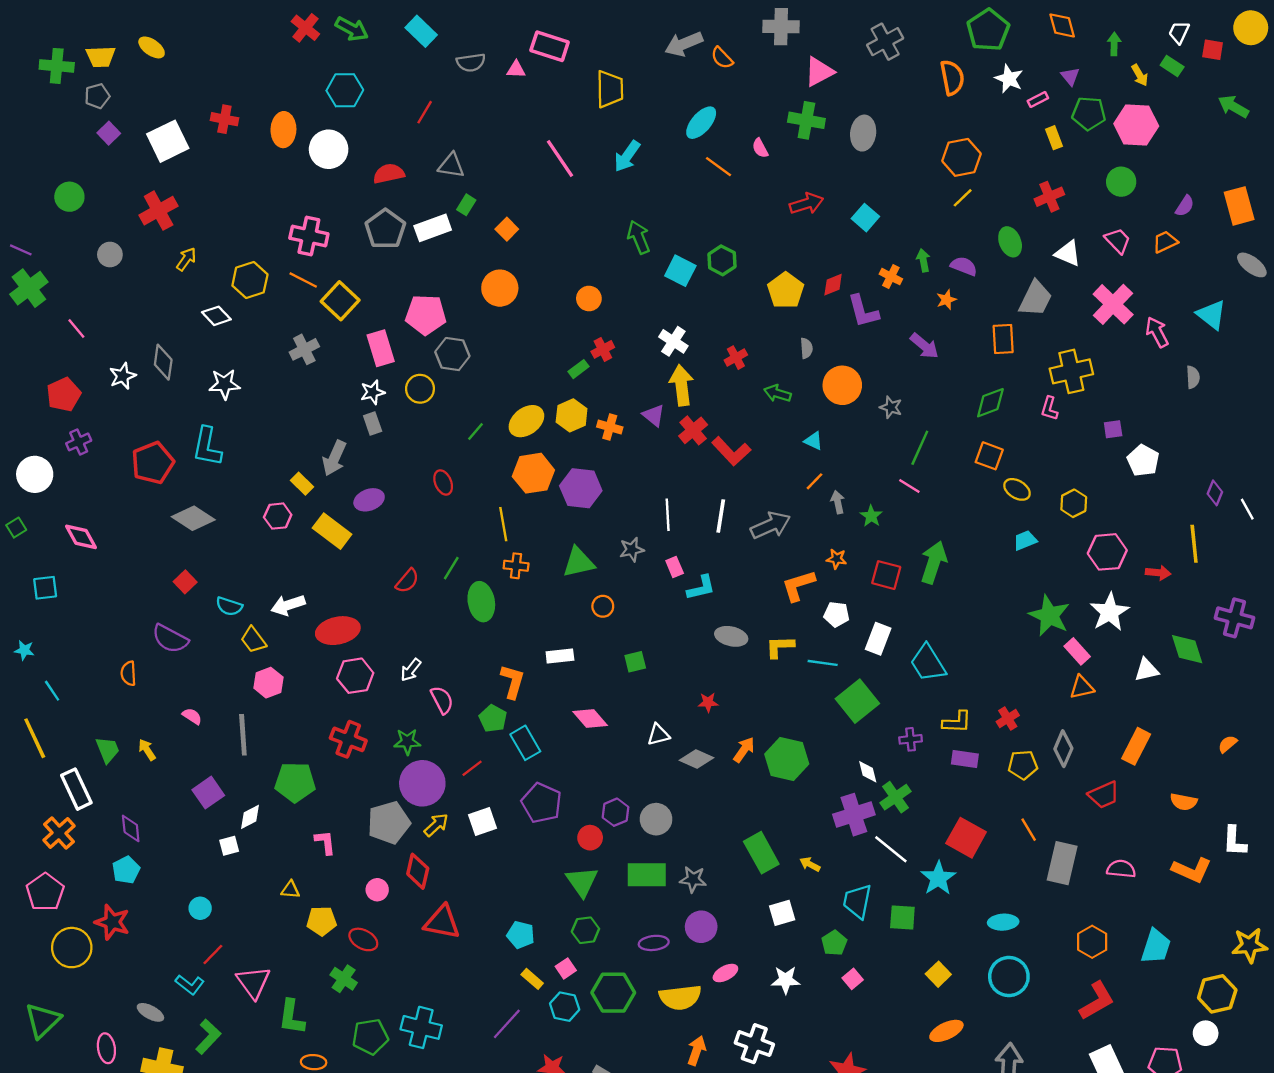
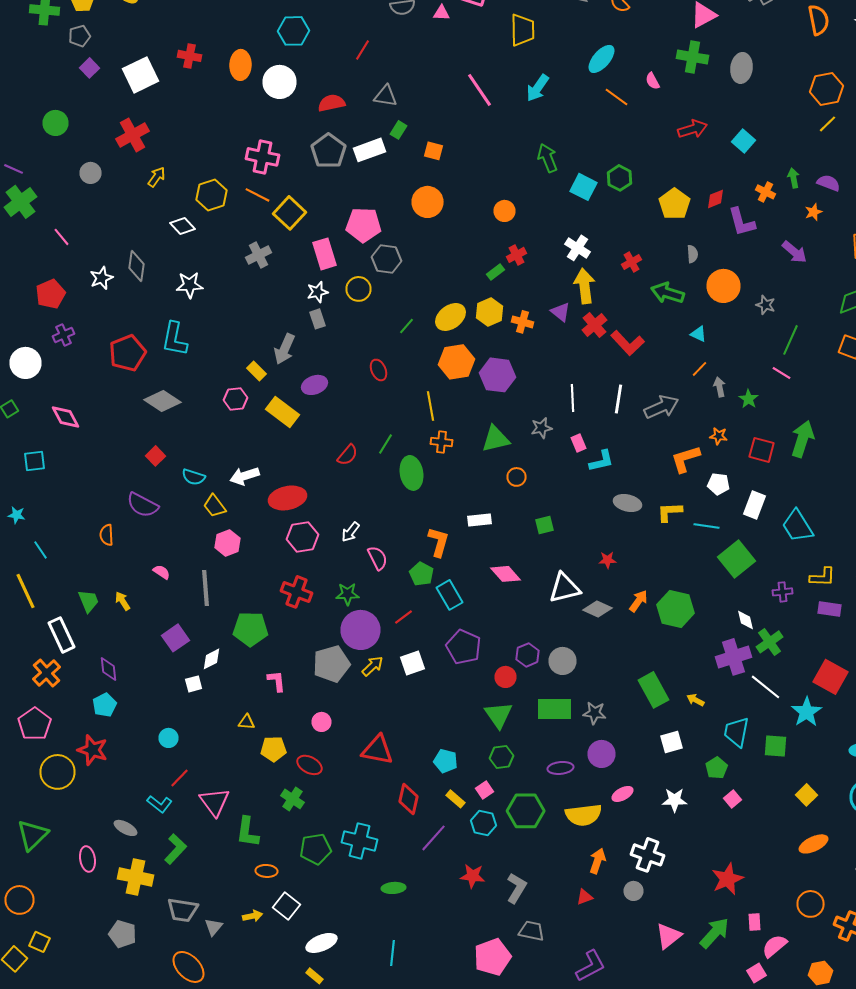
orange square: (507, 229) -> (434, 151), turned -30
green arrow: (778, 393) -> (668, 293), size x1.4
white triangle: (658, 735) -> (564, 588), size x1.6
red diamond: (418, 871) -> (408, 799), moved

